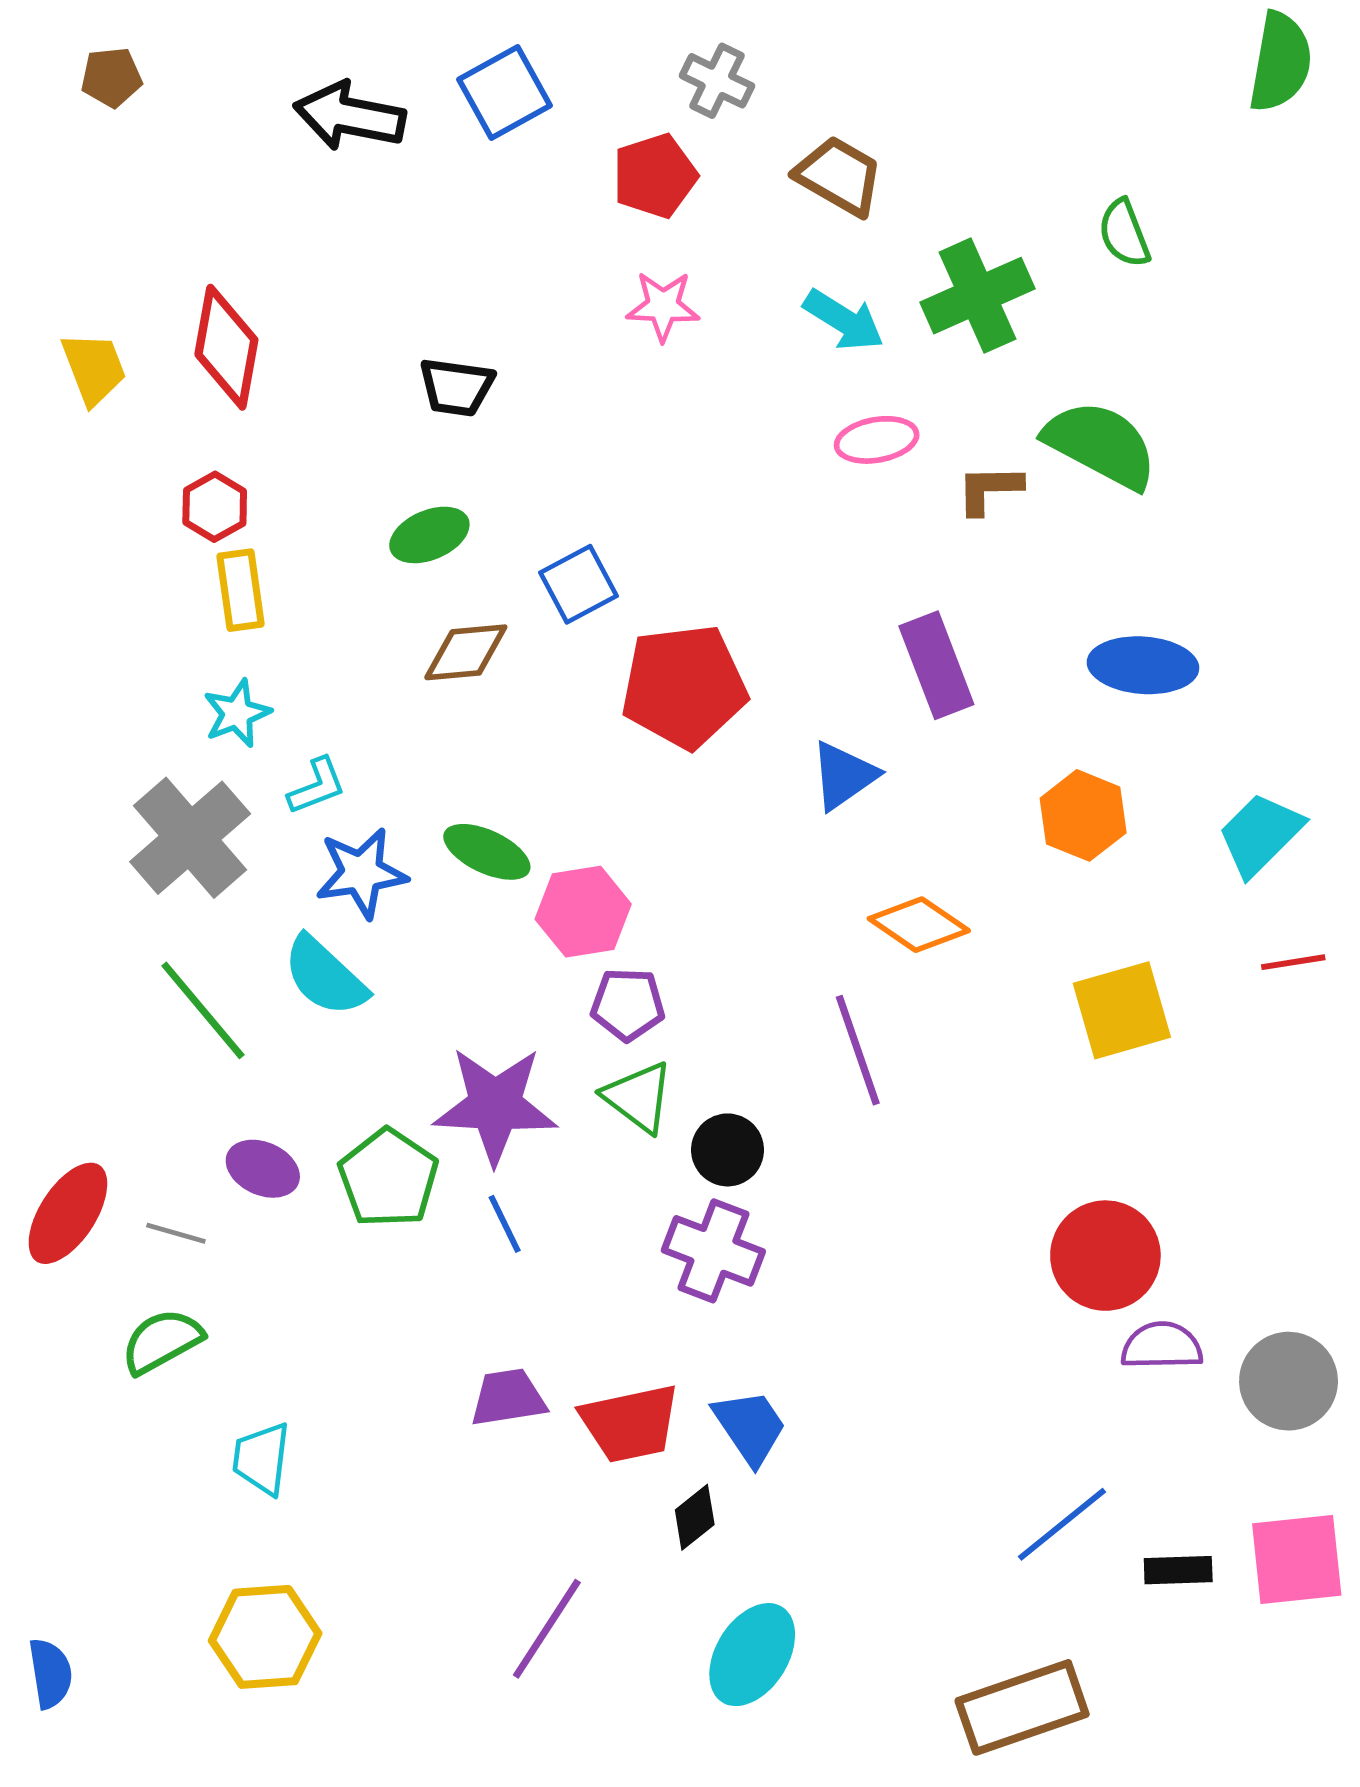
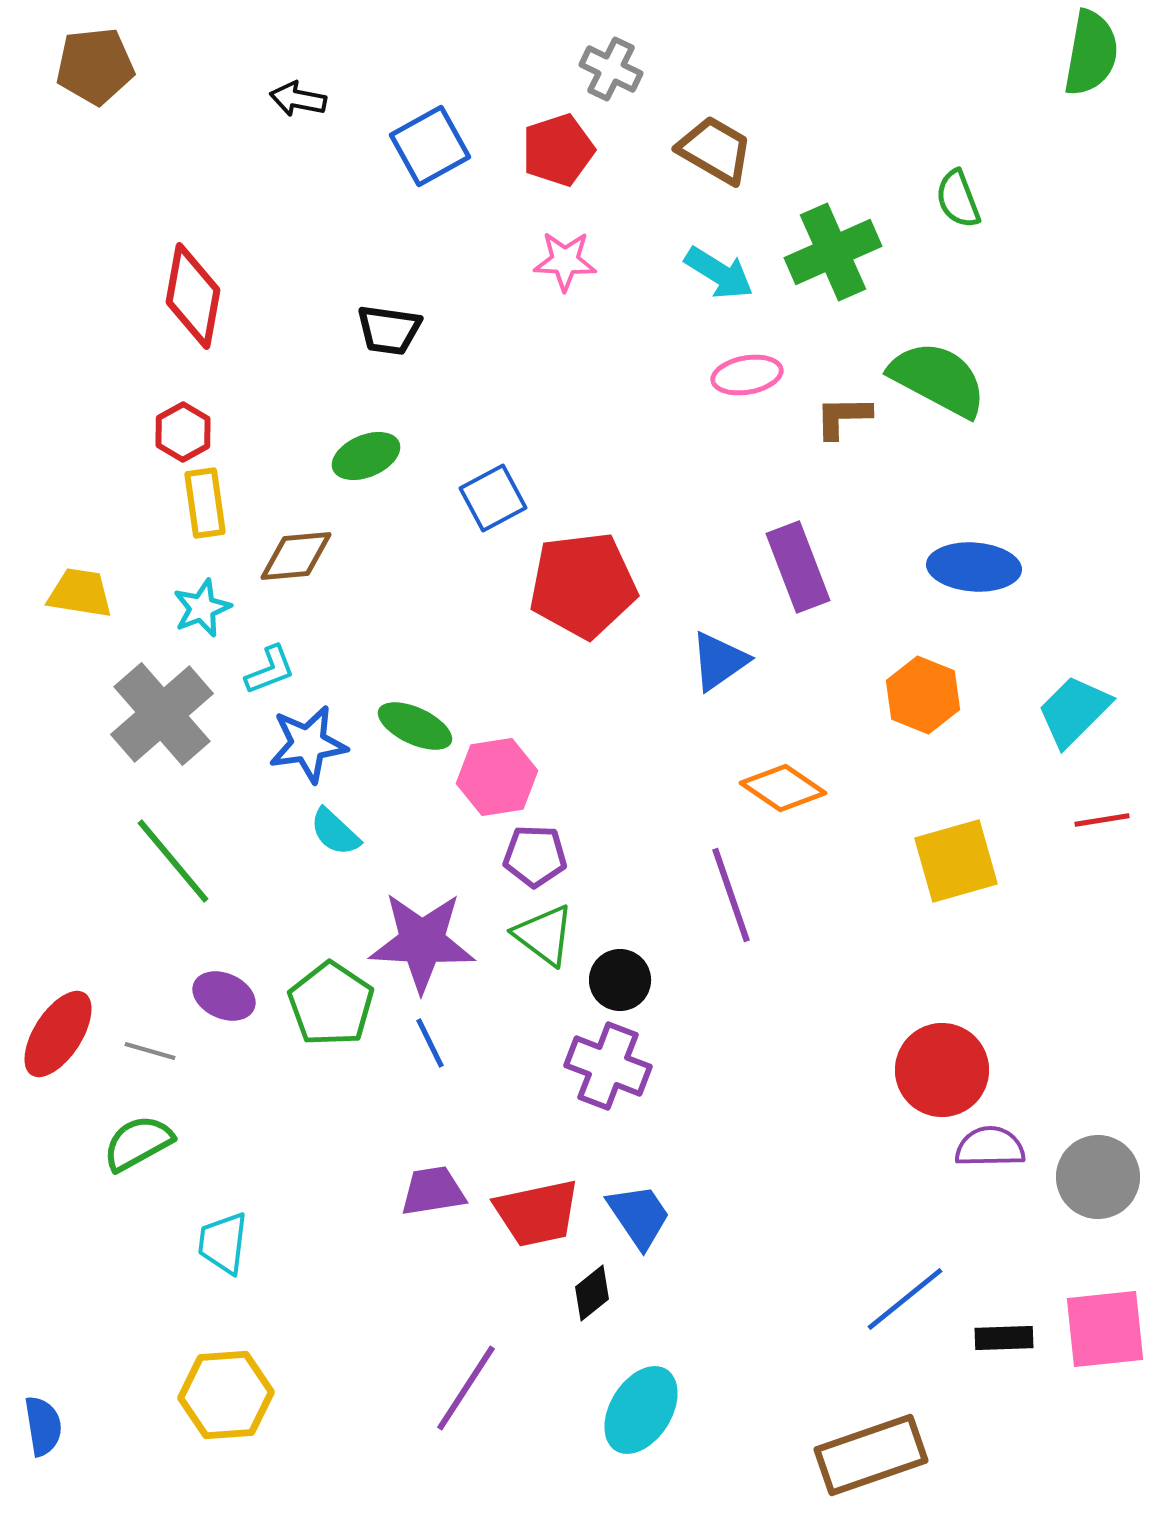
brown pentagon: (111, 77) -> (95, 66), size x1.5
blue square: (505, 93) -> (430, 146), moved
black arrow: (350, 116) -> (298, 99), size x0.6
yellow trapezoid: (94, 368) -> (80, 593), moved, turned -60
brown diamond: (466, 652) -> (296, 556), moved
cyan semicircle: (325, 976) -> (335, 832), moved, size x0.7

